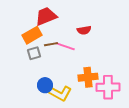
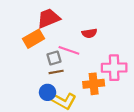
brown line: (51, 44) -> (56, 72), moved
gray square: (34, 53) -> (54, 58), moved
pink cross: (108, 87) -> (114, 68), moved

